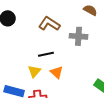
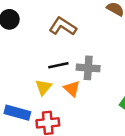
gray cross: (78, 36) -> (88, 68), moved

